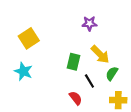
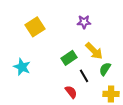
yellow square: (29, 38) -> (35, 27), moved
green rectangle: (73, 62) -> (69, 58), turned 42

